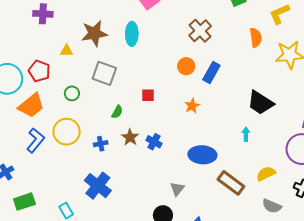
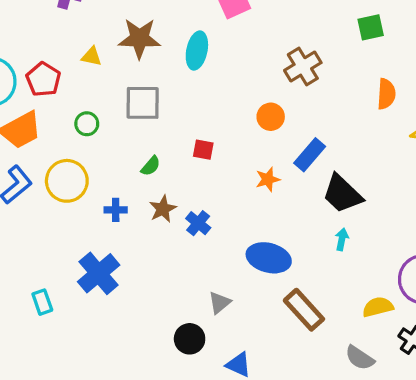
gray square: (104, 73) -> (143, 103), turned -30
blue rectangle: (211, 73) -> (310, 155), moved
black trapezoid: (260, 103) -> (342, 194), moved
yellow semicircle: (266, 174) -> (378, 307), moved

